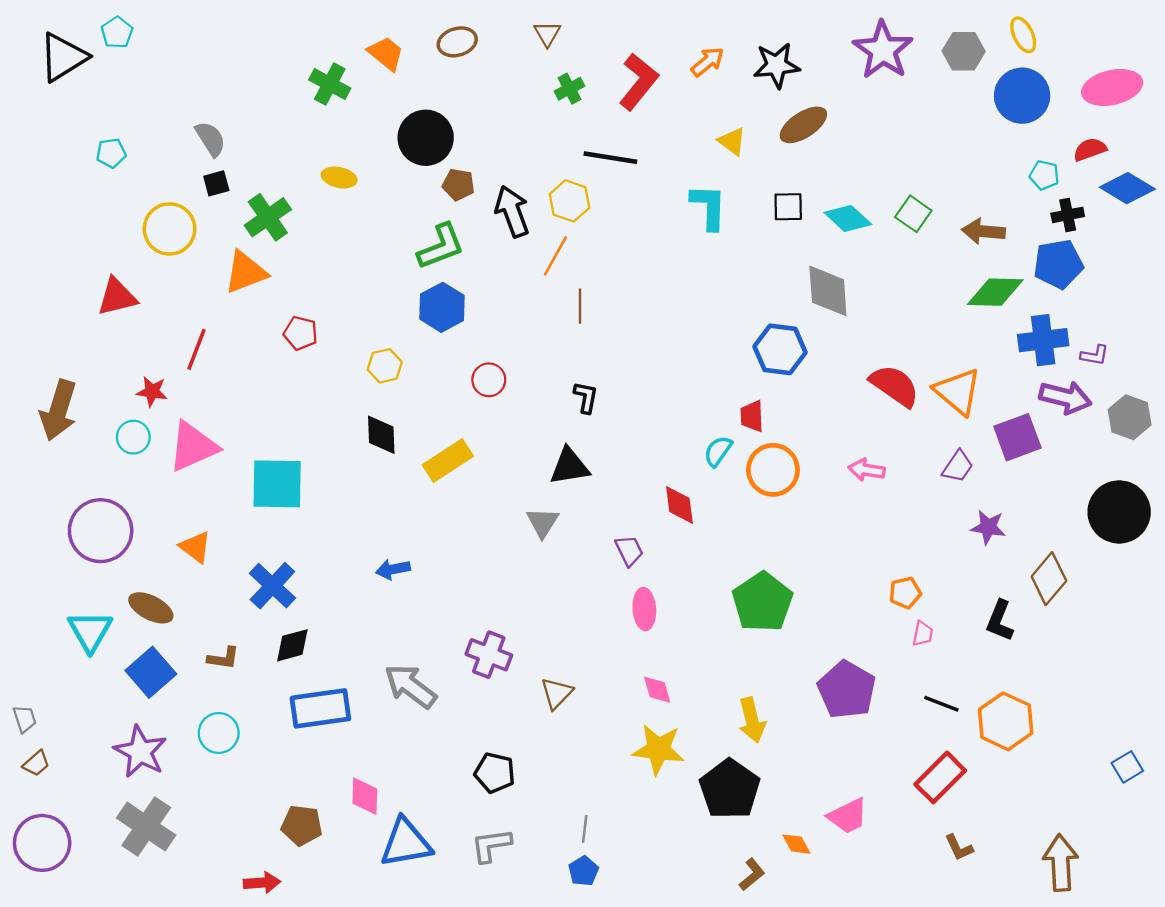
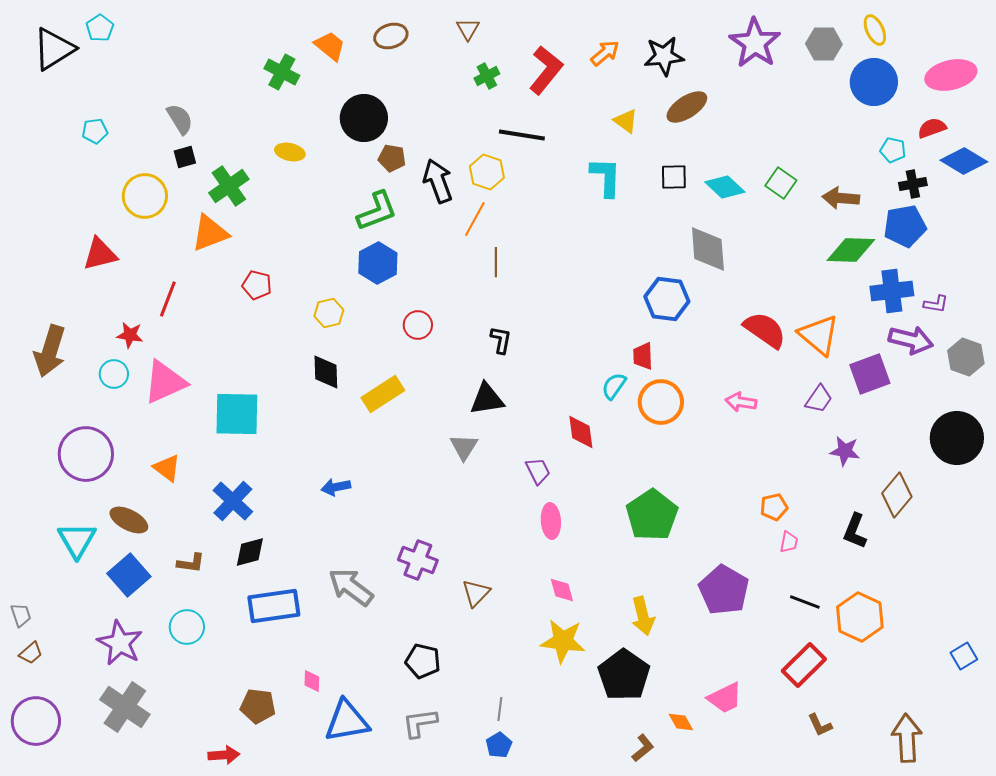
pink diamond: (365, 796) -> (312, 681), size x0.7

